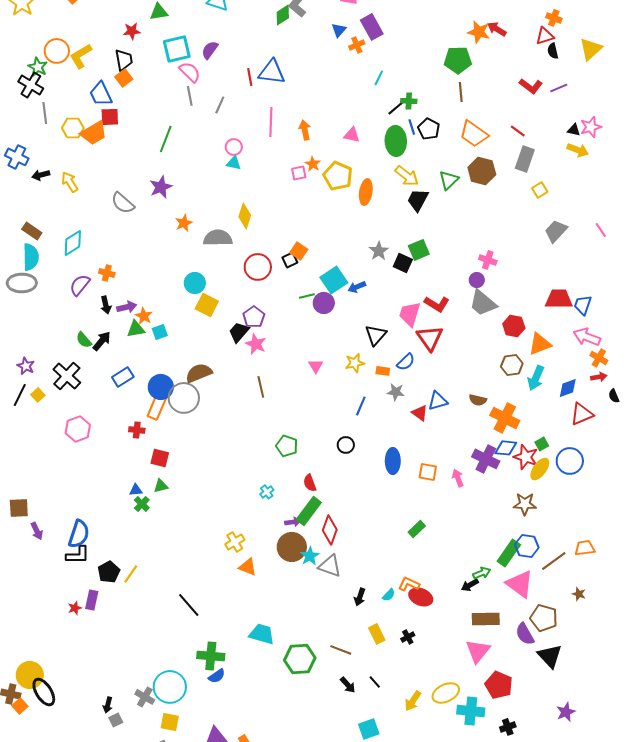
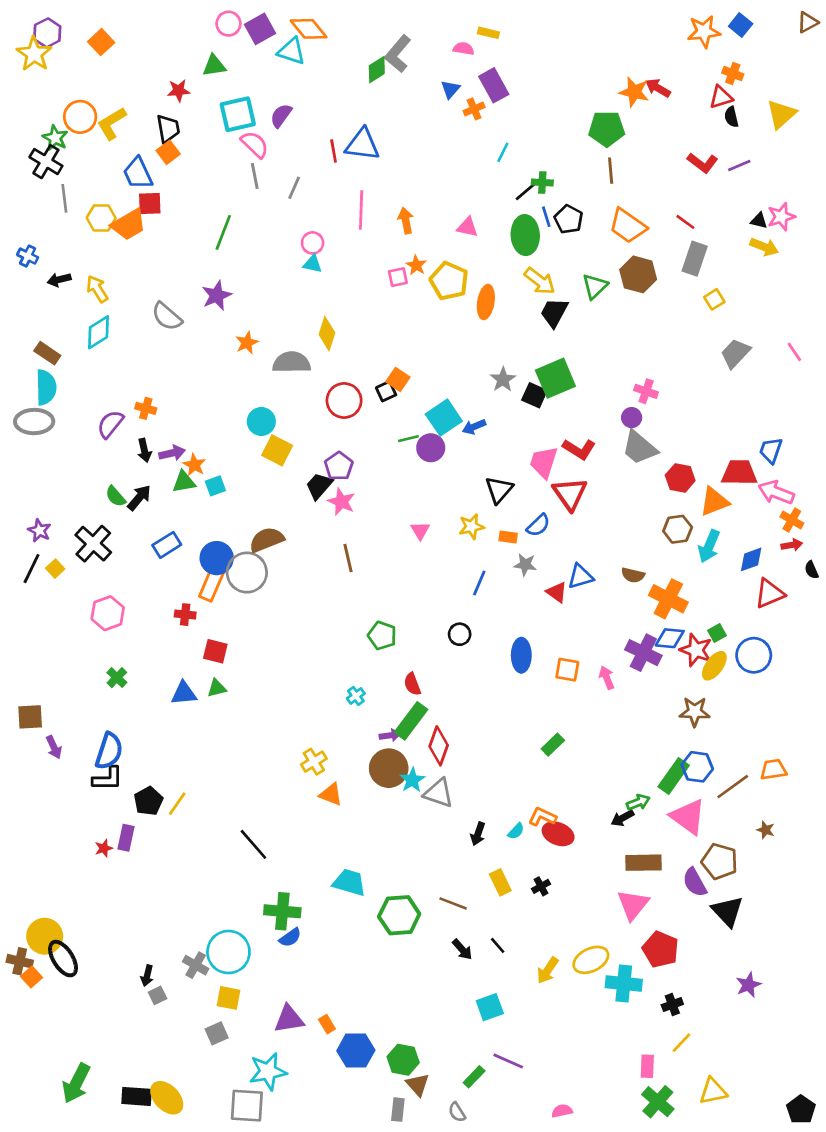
blue cross: (17, 157) -> (28, 256), size x0.7
cyan diamond: (73, 243) -> (98, 332), moved
green square: (419, 250) -> (555, 378), size x1.4
red trapezoid: (559, 299) -> (739, 473), moved
blue triangle: (136, 490) -> (184, 693), size x1.5
green cross: (142, 504) -> (117, 678), moved

